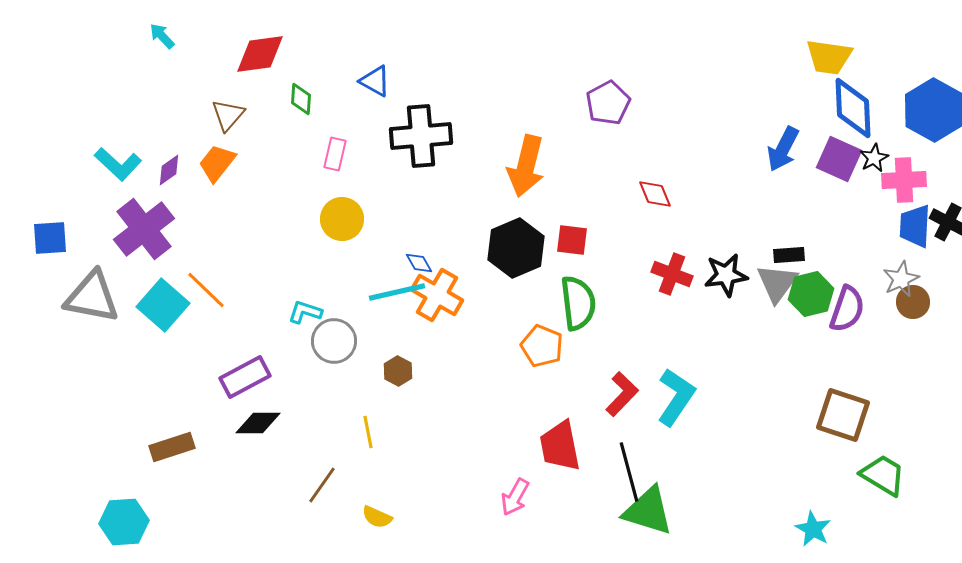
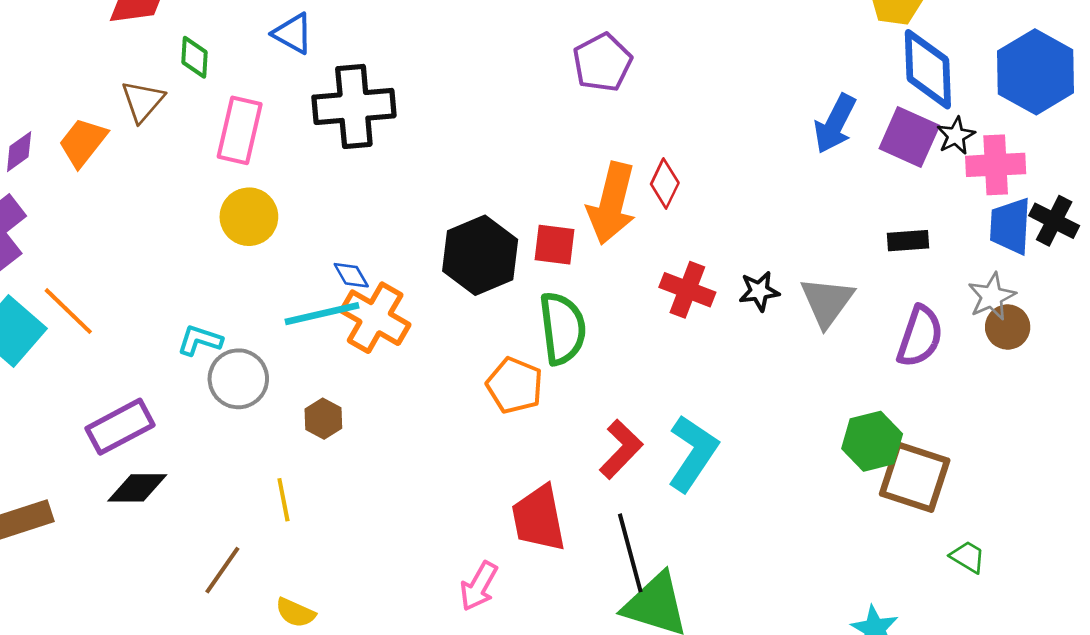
brown triangle: (228, 115) -> (143, 101), moved
pink rectangle: (335, 154) -> (240, 130), size x1.5
orange arrow: (526, 166) -> (612, 203), moved
red diamond: (655, 194) -> (665, 184), turned 48
black rectangle: (789, 255) -> (908, 241), moved
black star: (726, 275) -> (759, 291), size x0.7
green hexagon: (811, 294) -> (872, 441), moved
green trapezoid: (883, 475) -> (968, 557), size x0.6

